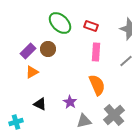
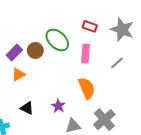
green ellipse: (60, 23) -> (57, 40), moved
red rectangle: (91, 26) -> (90, 26), moved

